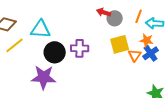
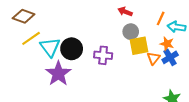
gray circle: (115, 18) -> (131, 32), moved
cyan triangle: (41, 29) -> (50, 47), moved, turned 45
purple cross: (80, 48) -> (103, 55), moved
purple star: (44, 77) -> (58, 74), turned 30

